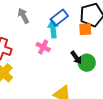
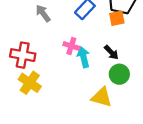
cyan arrow: (53, 29) -> (84, 57), moved
green circle: (87, 63) -> (119, 74), moved

